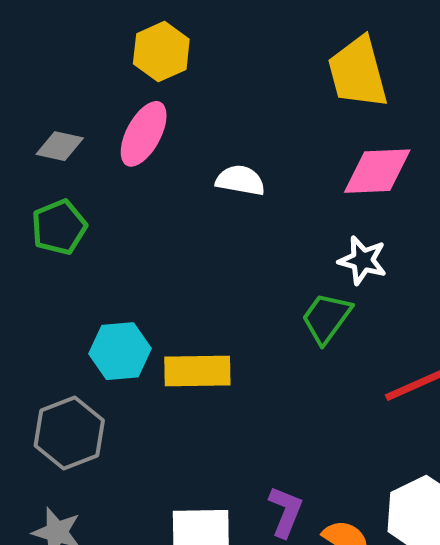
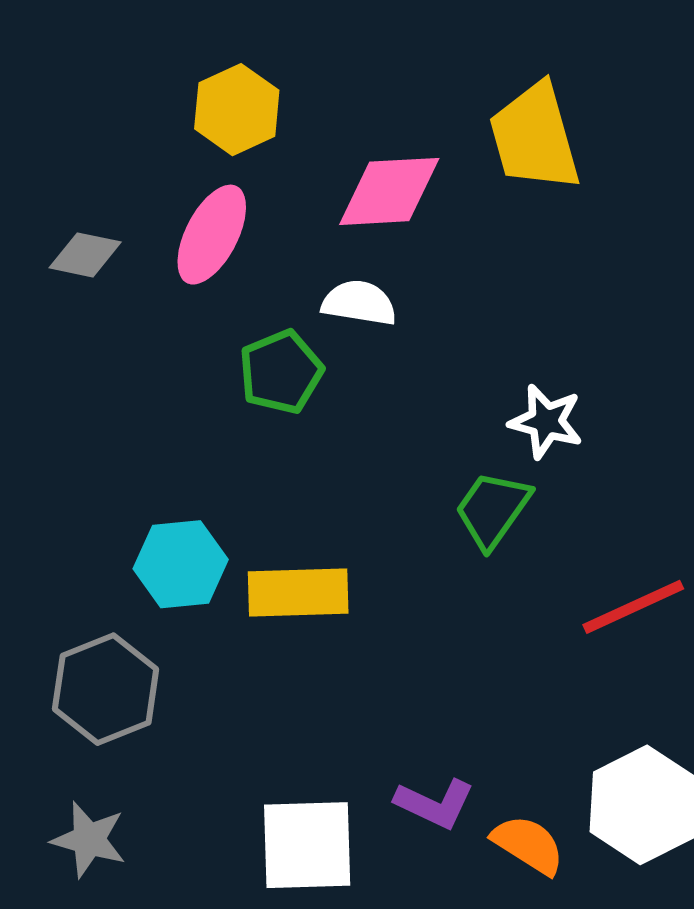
pink diamond: (377, 171) -> (389, 191), moved
green pentagon: (59, 227) -> (281, 372), moved
purple L-shape: (286, 512) -> (435, 804), turned 94

